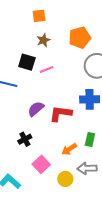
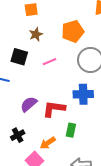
pink line: (46, 69) -> (49, 62), moved
green rectangle: (90, 140) -> (71, 130), moved
orange arrow: (69, 149) -> (48, 143), moved

